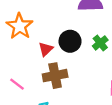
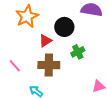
black circle: (70, 41) -> (64, 27), moved
green cross: (100, 43) -> (78, 52), moved

